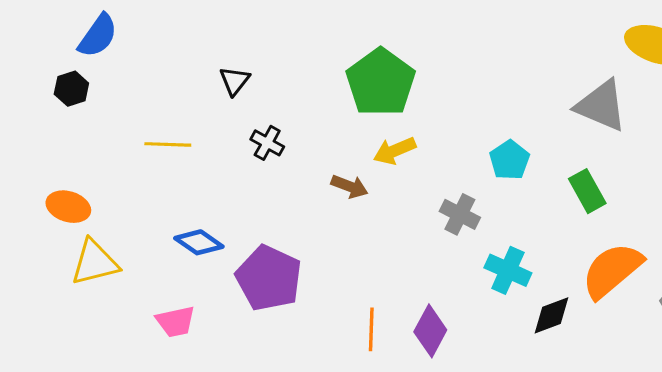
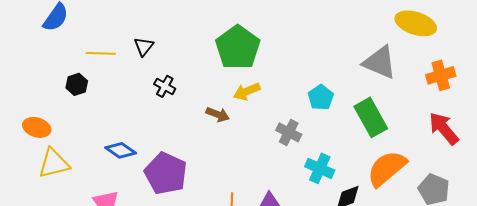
black hexagon: (71, 89) -> (77, 84), moved
yellow line: (168, 144) -> (101, 53), moved
green rectangle: (587, 191) -> (371, 117), size x1.4

